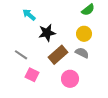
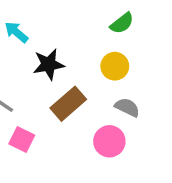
gray semicircle: (82, 53) -> (127, 107), moved
pink circle: (70, 79) -> (109, 141), moved

